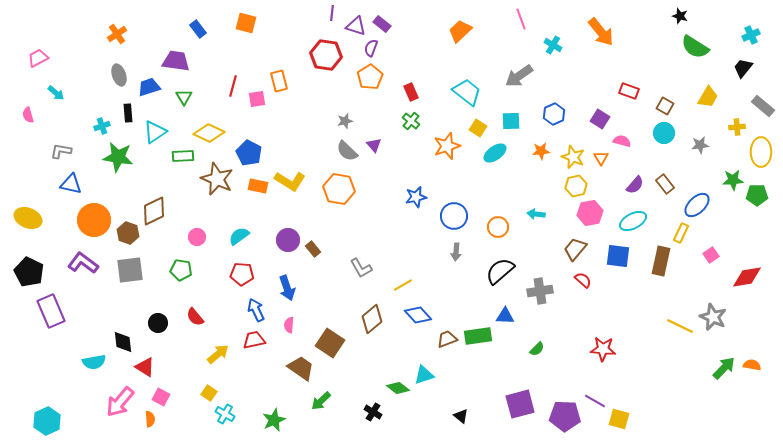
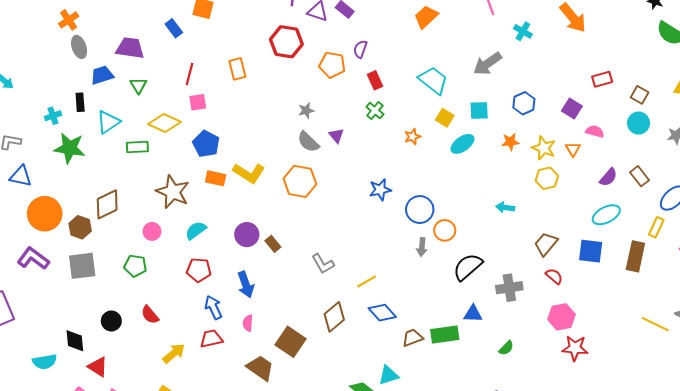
blue rectangle: (198, 29) -> (174, 28), moved
purple semicircle: (371, 48) -> (360, 49), moved
gray ellipse: (119, 75) -> (79, 47), moved
orange pentagon: (370, 77) -> (332, 65), turned -30
red rectangle: (629, 91) -> (602, 79), turned -36
pink square: (257, 99) -> (198, 102), moved
orange star: (447, 146) -> (412, 137), size x0.6
brown star: (217, 179) -> (173, 192), moved
pink hexagon: (590, 213) -> (561, 317), moved
orange circle: (498, 227) -> (445, 230), moved

